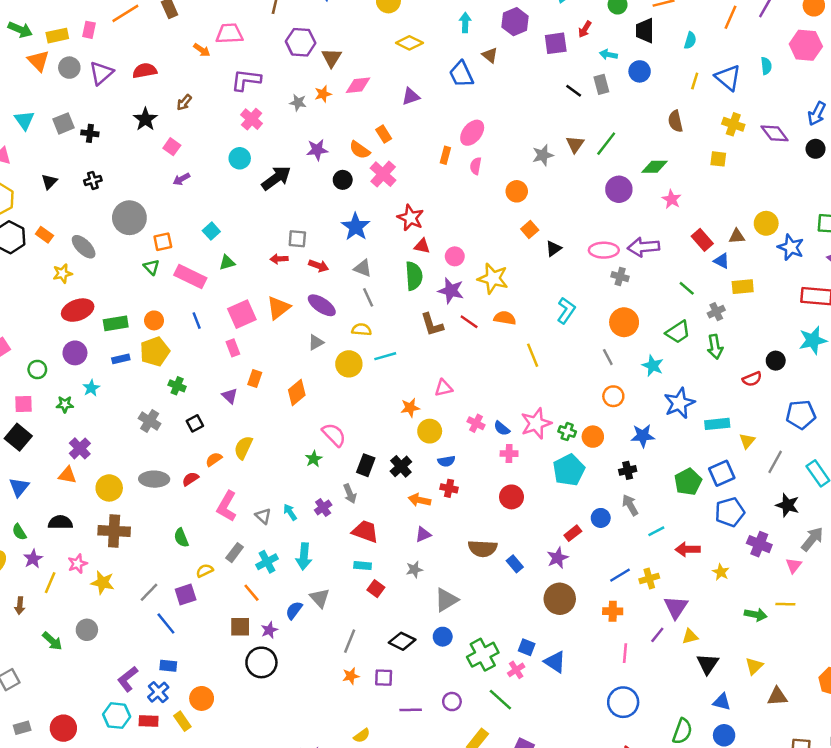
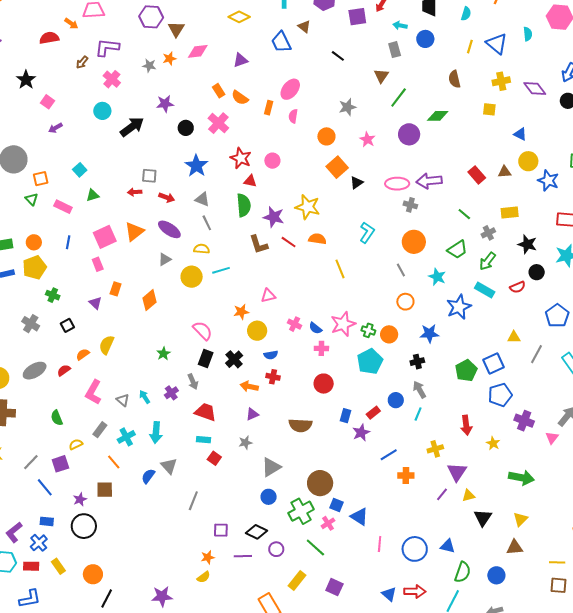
red semicircle: (145, 71) -> (49, 38), moved
black line: (574, 91) -> (338, 56), moved
brown arrow: (184, 102) -> (82, 62), moved
yellow cross: (733, 124) -> (501, 81), turned -30
brown triangle: (575, 144) -> (381, 76), moved
orange semicircle: (360, 150) -> (240, 98), moved
pink star: (672, 199) -> (367, 139), moved
orange square: (530, 229) -> (337, 167), size x1.5
pink circle: (455, 256) -> (272, 161), moved
blue triangle: (722, 261) -> (520, 134), moved
pink rectangle: (190, 277) -> (63, 207), size x0.7
blue line: (197, 321) -> (68, 242), turned 32
green arrow: (715, 347) -> (487, 261), turned 48
blue pentagon: (801, 415) -> (557, 316), turned -30
cyan rectangle: (717, 424) -> (485, 290), moved, turned 36
pink semicircle: (334, 435) -> (203, 331), moved
yellow triangle: (747, 441) -> (514, 337), turned 48
gray ellipse: (154, 479) -> (35, 371), turned -30
black star: (788, 505) -> (527, 244), moved
cyan line: (656, 531) -> (418, 414), moved, turned -40
red arrow: (688, 549) -> (466, 425), turned -96
blue rectangle: (515, 564) -> (345, 416), moved, turned 56
blue line: (620, 575) -> (389, 455), moved
brown circle: (560, 599) -> (320, 483), moved
yellow line: (785, 604) -> (557, 562), moved
green arrow: (756, 615) -> (521, 478), size x1.4
purple star: (269, 630) -> (80, 499), moved
black diamond: (402, 641) -> (257, 532), moved
pink line: (625, 653) -> (380, 544), moved
black circle: (261, 662) -> (84, 526), moved
orange star: (351, 676) -> (208, 557), moved
brown triangle: (777, 696) -> (515, 547), moved
orange circle: (202, 698) -> (93, 574), moved
blue triangle: (722, 702) -> (448, 546), moved

